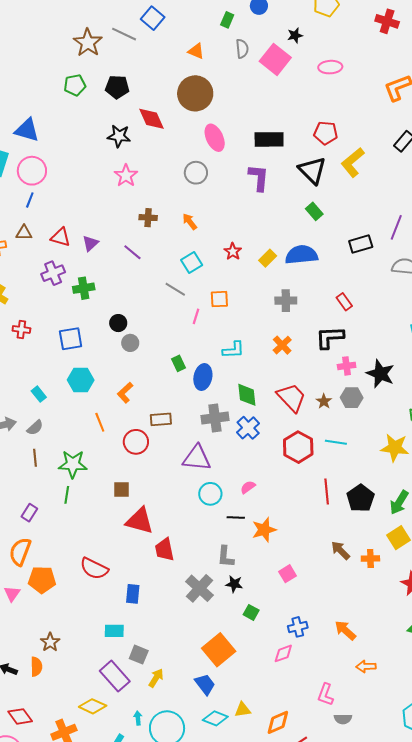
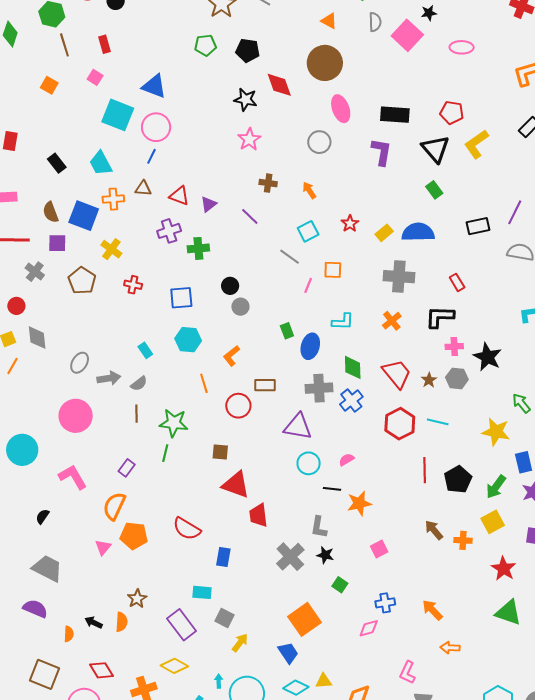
gray cross: (286, 301) -> (399, 277), size x1.4
purple rectangle: (115, 676) -> (182, 625), moved

